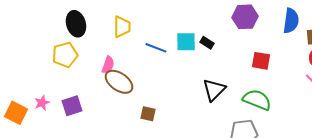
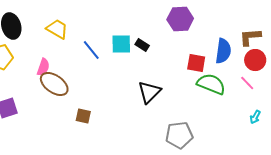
blue semicircle: (291, 21) -> (223, 51), moved
yellow trapezoid: (122, 27) -> (57, 29), turned -60
blue line: (156, 48) -> (91, 50), turned 30
green semicircle: (257, 100) -> (211, 84), moved

